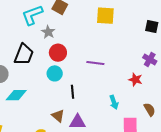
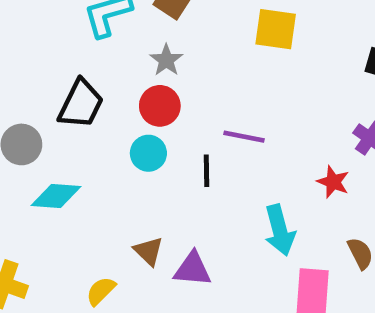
gray star: (48, 32) -> (166, 60), moved
black line: (73, 92) -> (207, 171), moved
cyan arrow: (114, 102) -> (280, 230), size x1.5

